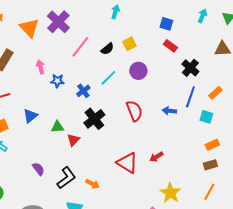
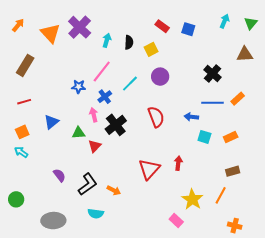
cyan arrow: (115, 12) -> (107, 40), moved
red rectangle: (170, 46) -> (162, 26), moved
pink line: (80, 47) -> (102, 71), moved
black semicircle: (107, 49) -> (129, 42), moved, turned -48
pink arrow: (40, 67) -> (94, 115), moved
blue line: (190, 97) -> (212, 103), turned 70
cyan square: (206, 117) -> (204, 137), moved
orange rectangle: (212, 145) -> (231, 137), moved
red arrow: (156, 157) -> (178, 163), turned 128
red triangle: (127, 163) -> (149, 169), turned 40
orange line: (209, 192) -> (221, 195), moved

